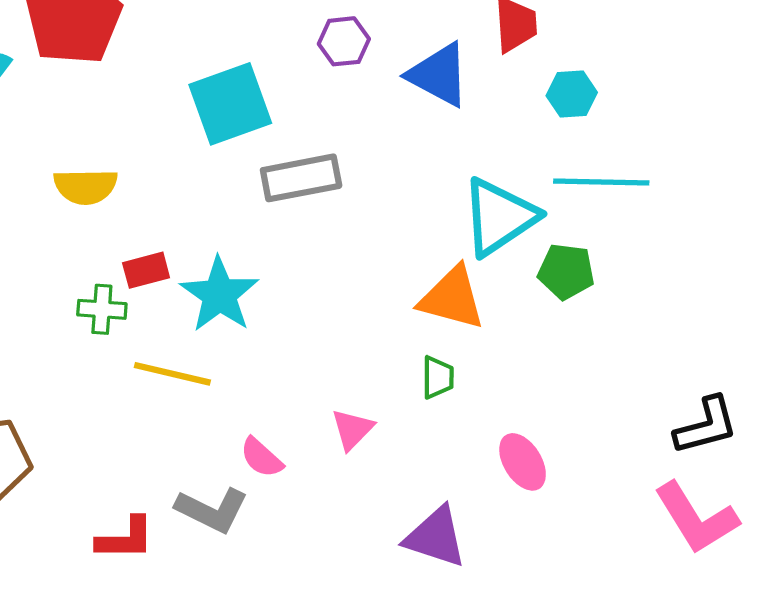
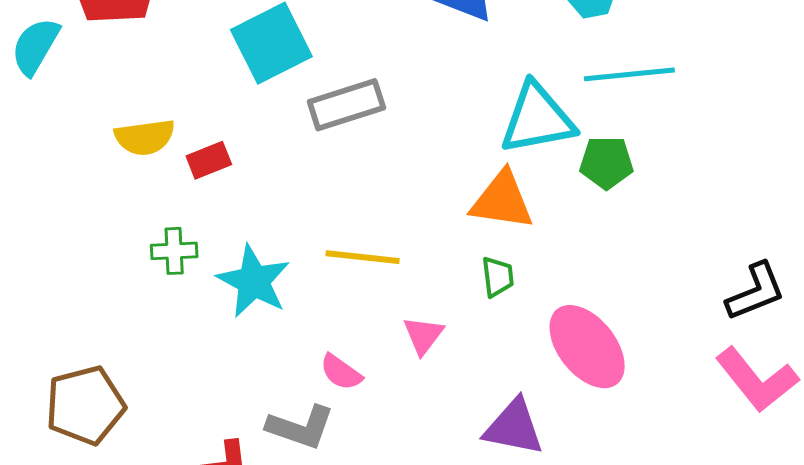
cyan triangle: (499, 217) -> (537, 119), turned 30
red rectangle: (146, 270) -> (209, 160), moved
cyan star: (219, 295) -> (254, 281), moved
yellow line: (172, 374) -> (363, 257), moved
pink ellipse: (523, 462) -> (587, 347), size x1.6

